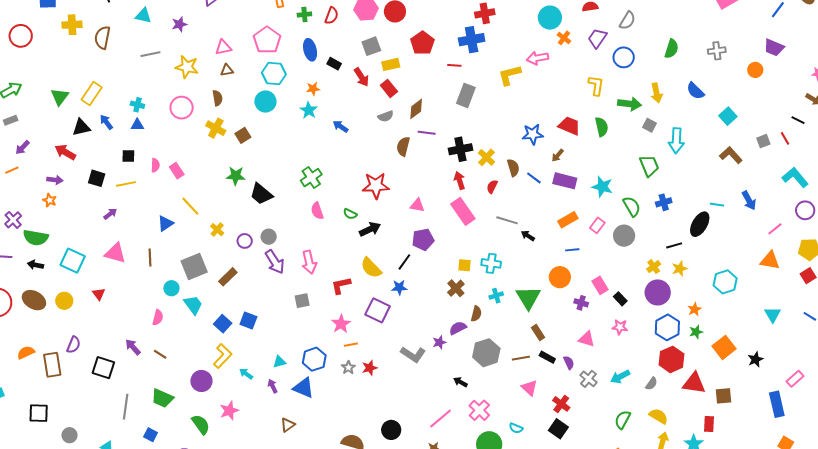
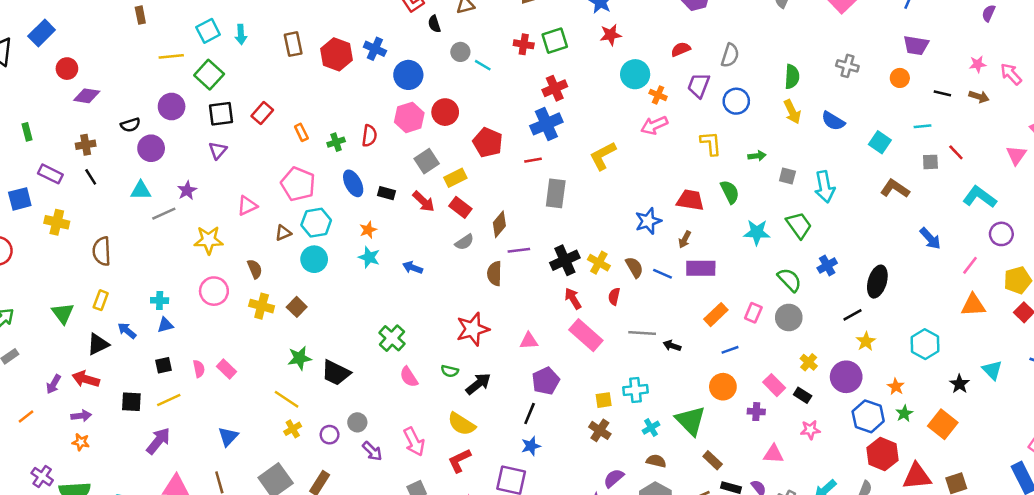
yellow cross: (72, 25) -> (57, 222), turned 30
brown semicircle: (102, 38) -> (102, 251), moved
gray cross: (717, 51) -> (847, 66), turned 36
gray line: (150, 54) -> (164, 214), moved
pink arrow: (537, 58) -> (654, 125), moved
brown triangle: (227, 70) -> (283, 233), moved
yellow arrow: (657, 93) -> (792, 112), moved
yellow rectangle: (92, 94) -> (101, 300), size x0.7
green arrow: (630, 104) -> (757, 156), size x0.6
black line: (798, 120) -> (942, 93), moved
gray square: (763, 141) -> (930, 162), turned 32
purple arrow: (22, 147) -> (54, 384), moved
cyan star: (602, 187) -> (757, 232), moved
cyan line: (717, 205) -> (922, 126), moved
yellow line: (190, 206) -> (287, 399), moved
purple arrow: (110, 214) -> (158, 441), size x1.6
yellow cross: (217, 230) -> (293, 429), turned 32
purple arrow: (275, 262) -> (372, 451), size x0.7
yellow cross: (654, 267) -> (809, 362), moved
yellow semicircle: (371, 268) -> (461, 424), moved
brown semicircle: (476, 314) -> (656, 461), moved, turned -77
black star: (755, 359) -> (960, 384), moved

